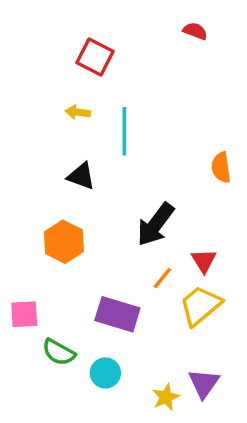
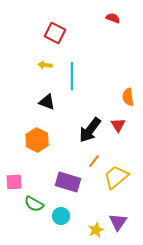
red triangle: (204, 261) -> (118, 125), moved

